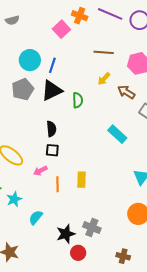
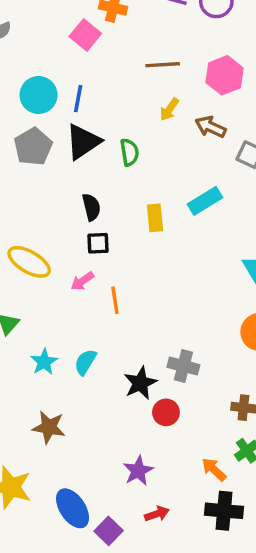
cyan rectangle: (117, 134) -> (205, 201), turned -66
yellow rectangle: (82, 180) -> (155, 218), moved
cyan star: (14, 199) -> (44, 362), moved

